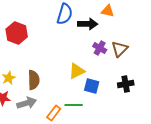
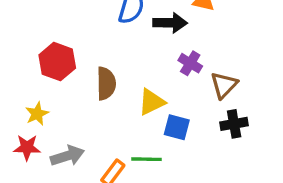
red hexagon: (17, 33) -> (57, 62), moved
brown triangle: (120, 49) -> (224, 85), moved
brown semicircle: (34, 80) -> (106, 83), moved

